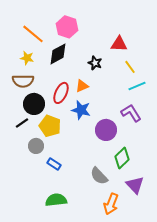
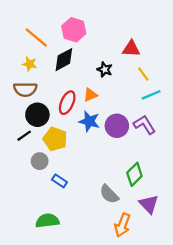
purple circle: (106, 130) -> (117, 126), moved
green semicircle: (56, 200) -> (47, 221), moved

